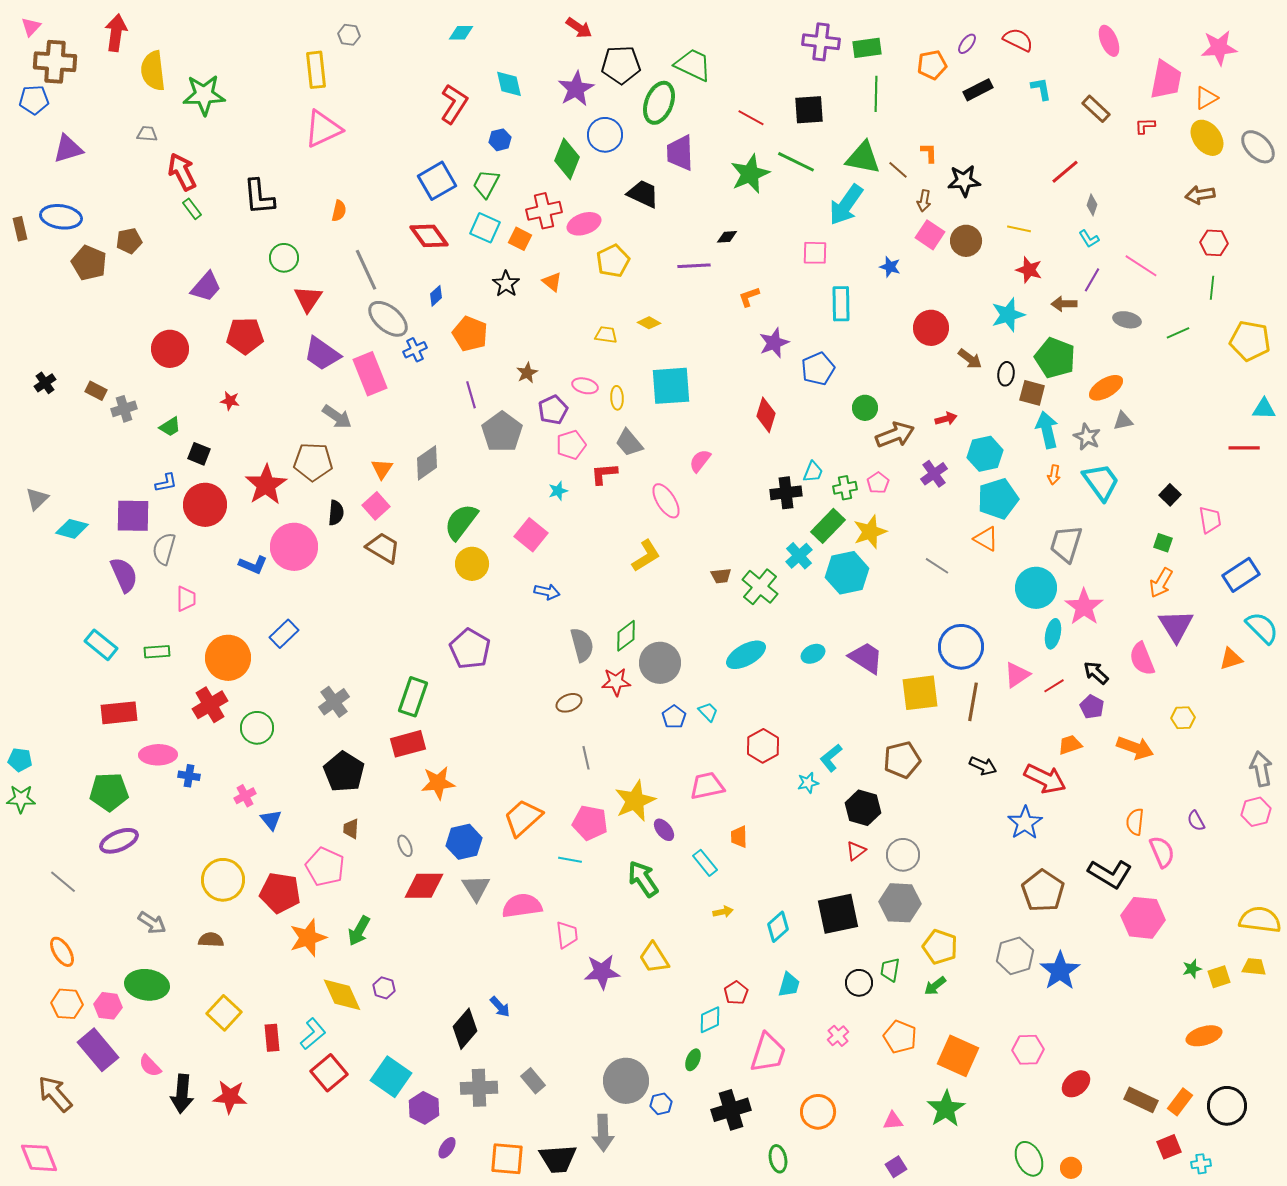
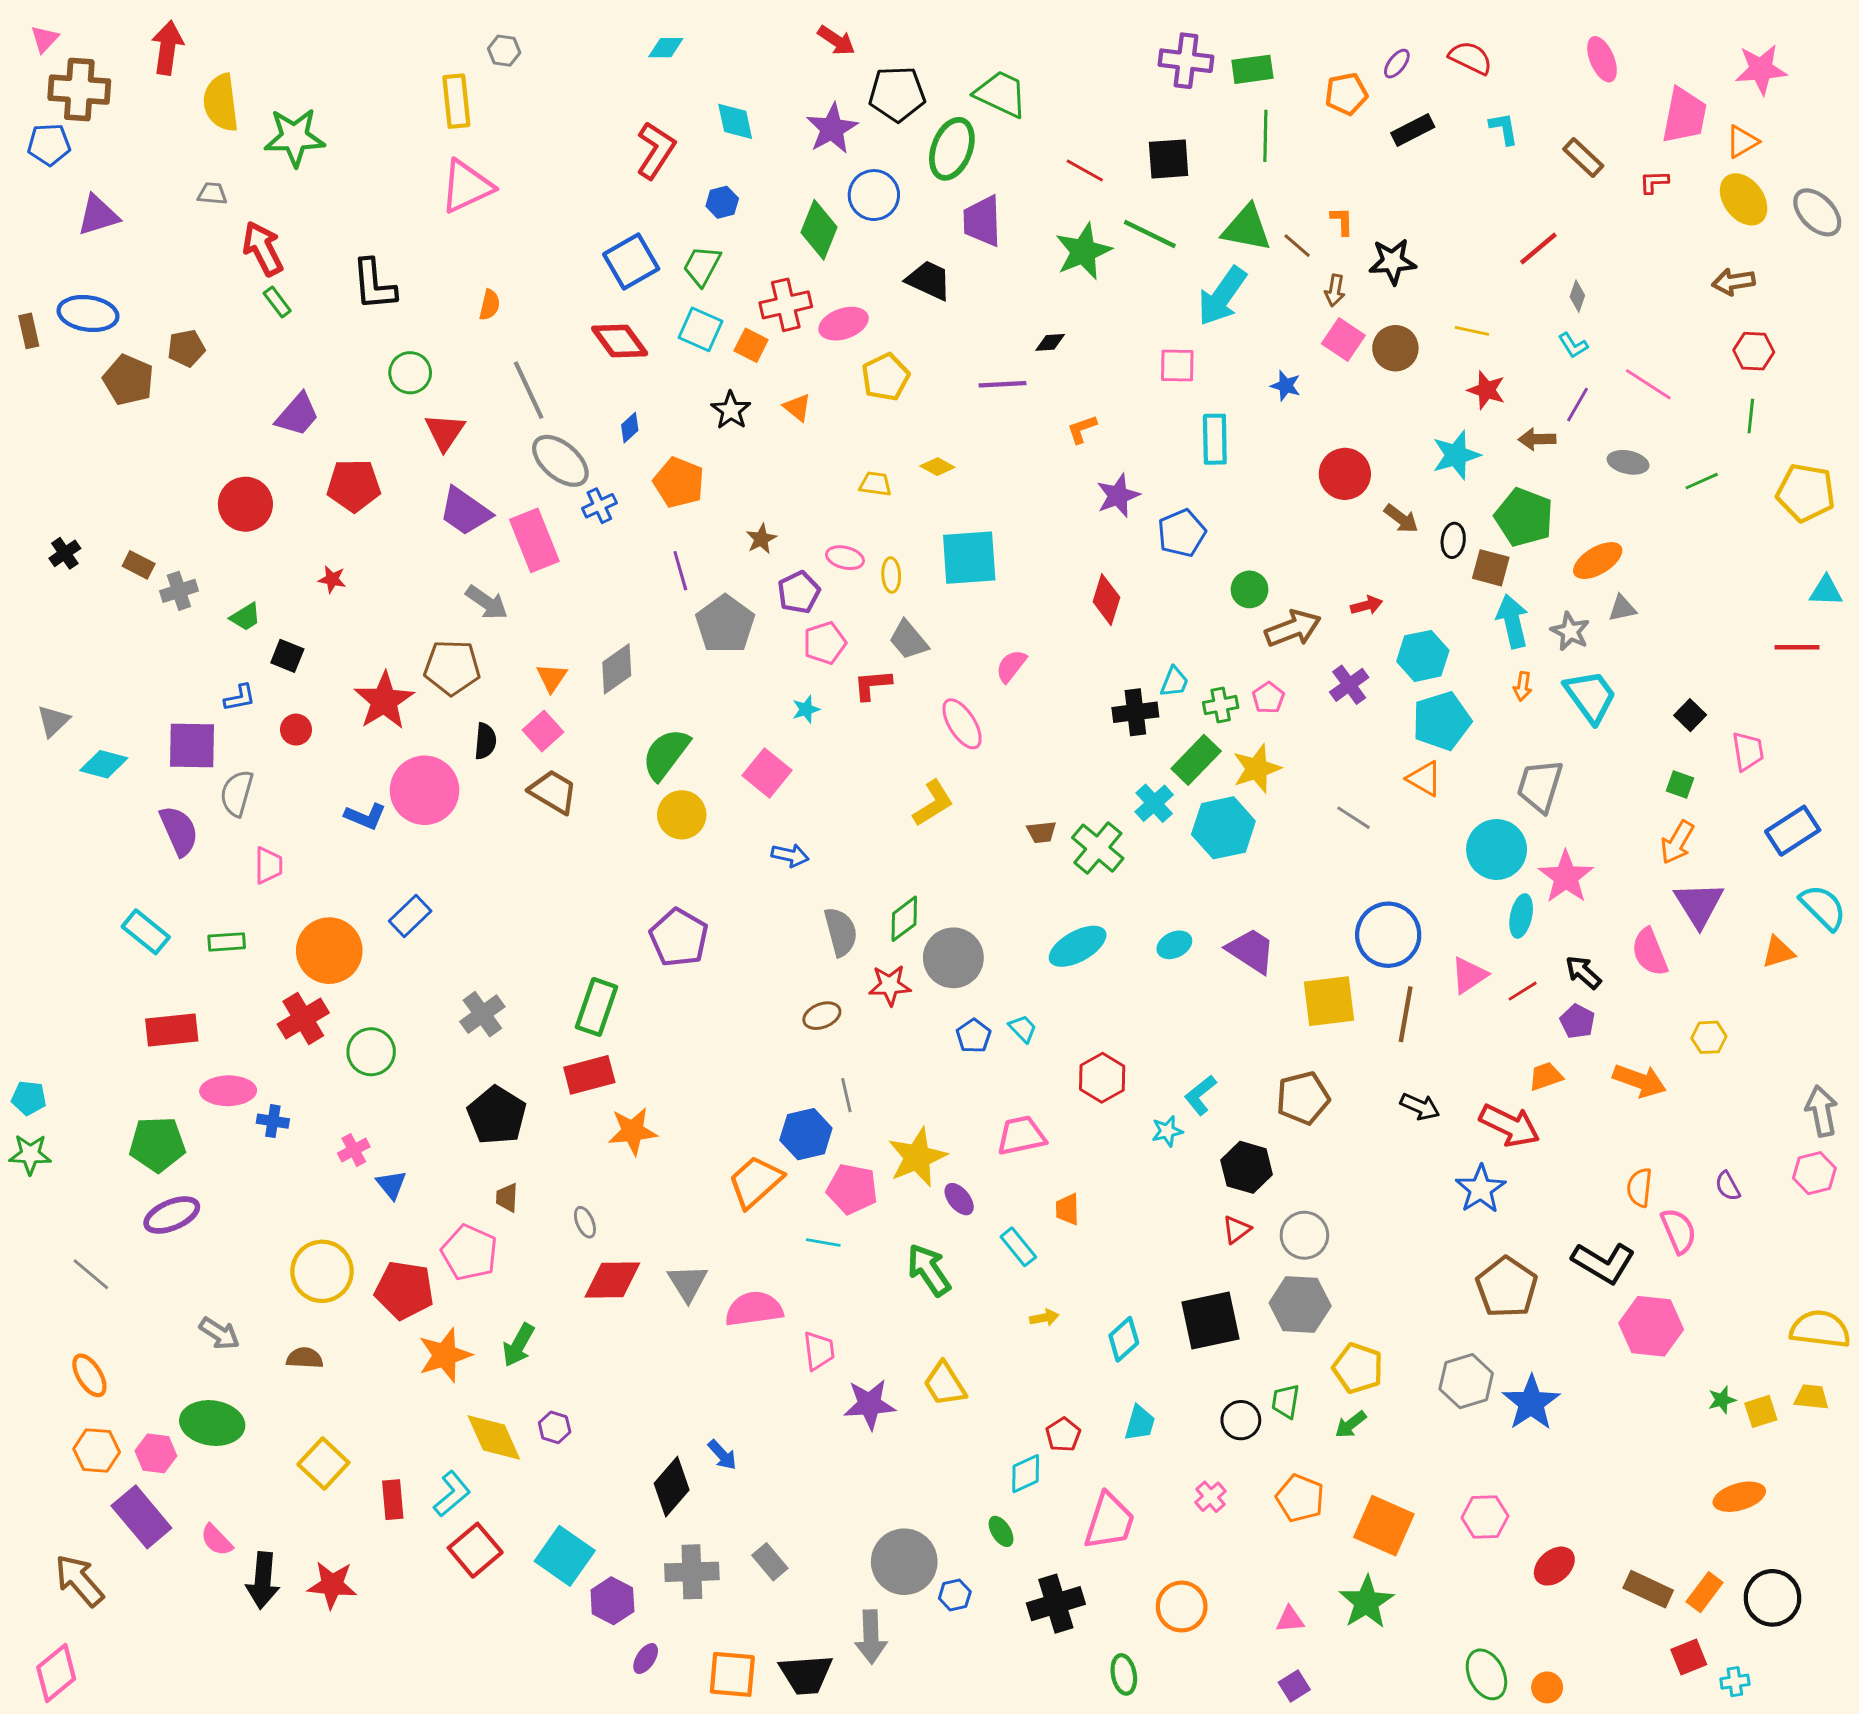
red circle: (205, 505) -> (296, 730), size x0.5
blue hexagon: (464, 842) -> (806, 1134), moved
green ellipse: (693, 1060) -> (1001, 1531), turned -55
pink diamond: (39, 1158) -> (56, 1673), turned 72

